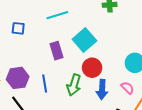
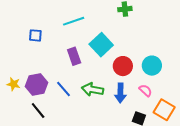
red circle: (92, 68) -> (123, 66), moved
blue line: (45, 83) -> (63, 89), turned -30
green arrow: (74, 85) -> (92, 89), turned 85

